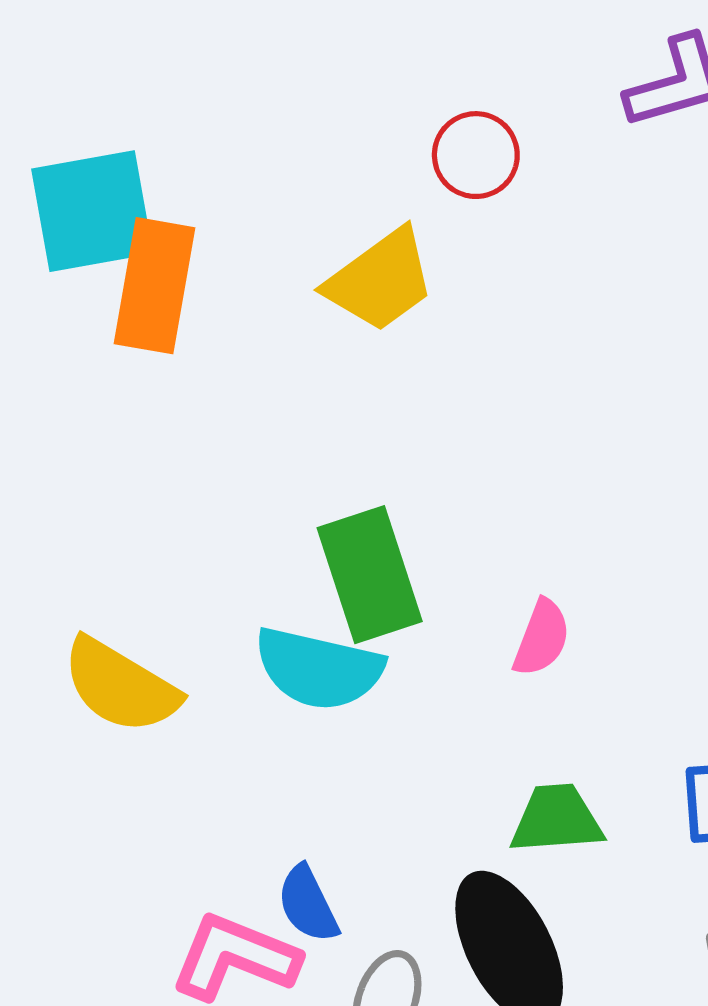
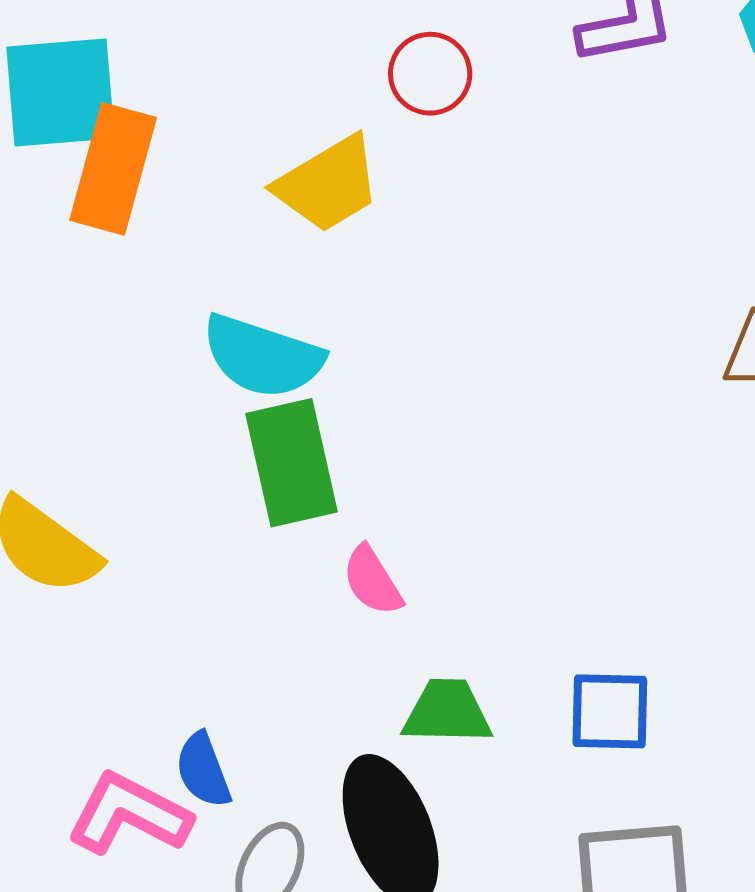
pink semicircle: (542, 638) -> (372, 581), moved, turned 122
cyan semicircle: (319, 669) -> (263, 356), moved

